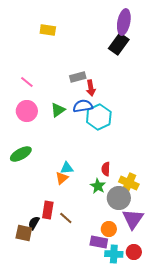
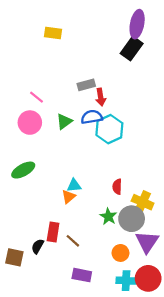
pink line: (27, 82) -> (36, 97), moved
green star: (98, 186) -> (108, 216), moved
brown square: (24, 233) -> (14, 257), moved
purple rectangle: (99, 242) -> (82, 275), moved
red circle: (134, 252) -> (148, 278), size x1.5

